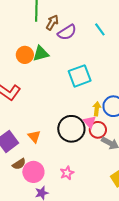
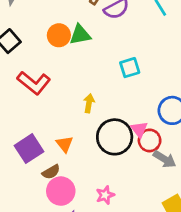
cyan square: (80, 76) -> (130, 68), size x0.7
yellow arrow: (97, 109) -> (89, 103), moved
brown semicircle: (19, 164) -> (51, 172), moved

